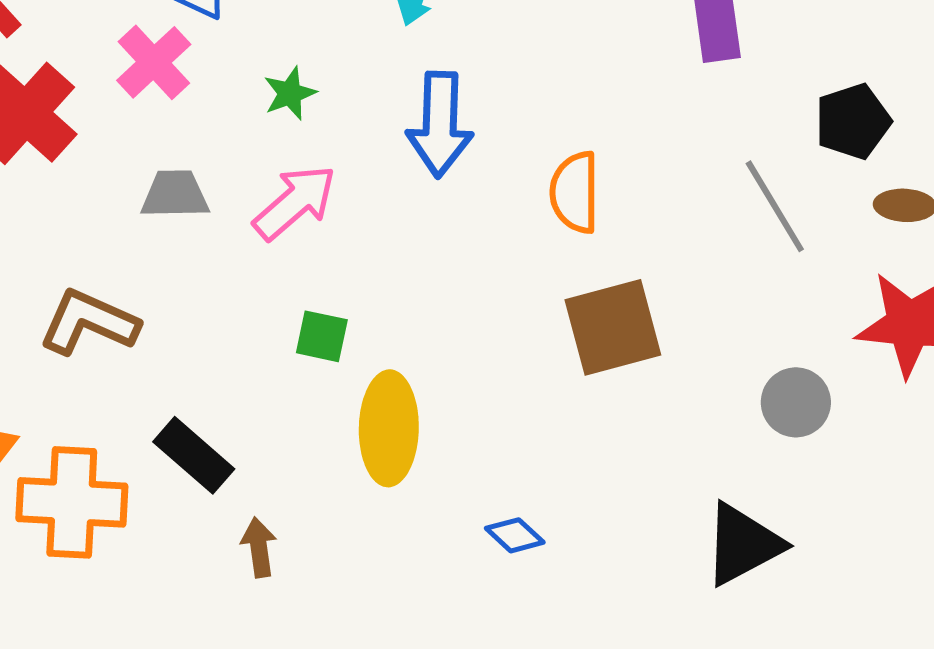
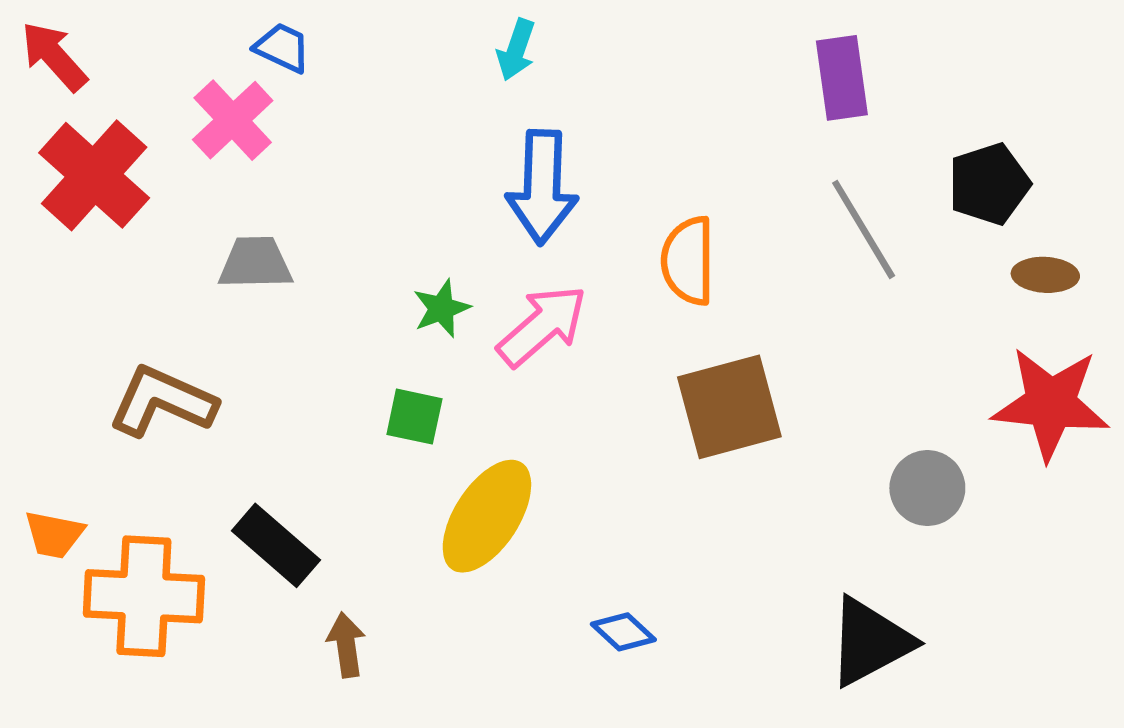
green star: (290, 93) -> (441, 308), moved
pink arrow: (295, 202) -> (542, 326), moved
gray line: (775, 206) -> (864, 229), moved
yellow ellipse: (389, 428) -> (487, 516), turned 32

